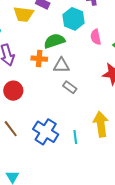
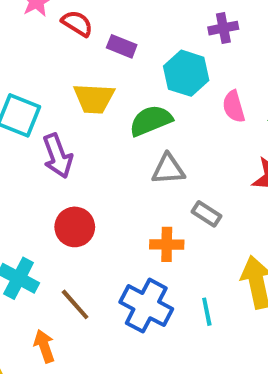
yellow trapezoid: (24, 14) -> (94, 98), moved
orange cross: (39, 59) -> (167, 244), moved
gray rectangle: (70, 87) -> (207, 214), moved

